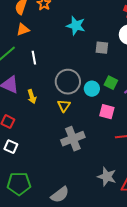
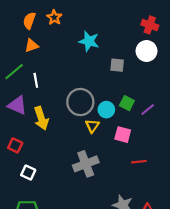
white line: (34, 58) -> (36, 80), moved
yellow arrow: (32, 97) -> (41, 118), size x1.5
yellow triangle: (64, 106) -> (92, 126), moved
white square: (11, 147) -> (28, 173), moved

